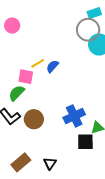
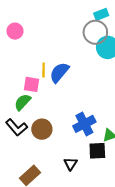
yellow line: (38, 63) -> (44, 70), turned -56
blue semicircle: (52, 66) -> (59, 72), size x1.5
black triangle: (50, 163) -> (71, 164), moved

